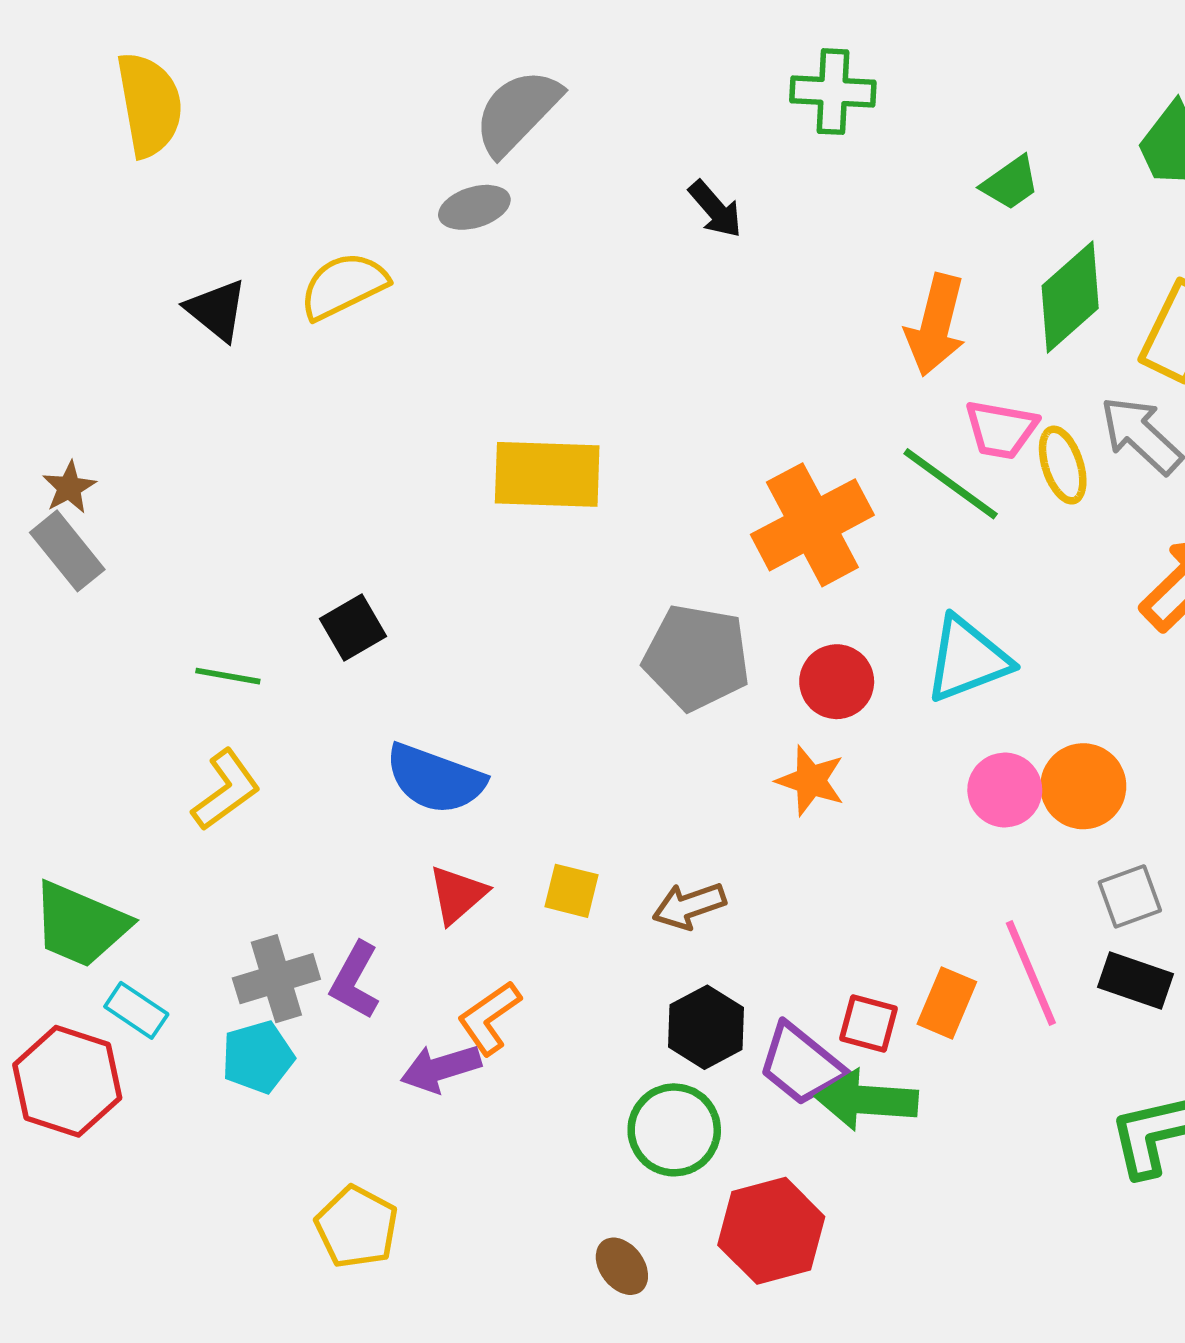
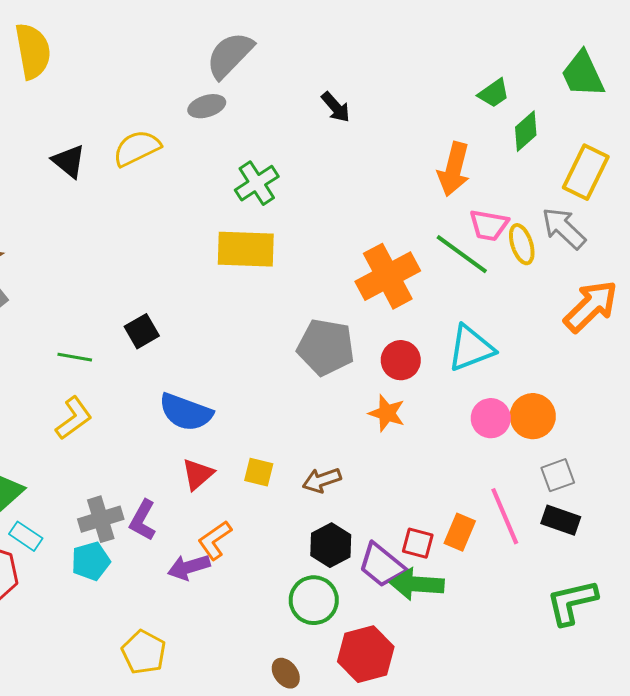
green cross: (833, 92) -> (257, 183), moved, turned -36
green diamond: (1070, 297) -> (526, 131), moved, size x0.7

